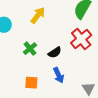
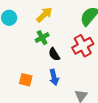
green cross: (30, 49) -> (42, 38), moved
black semicircle: (55, 52) -> (54, 54), turned 80

